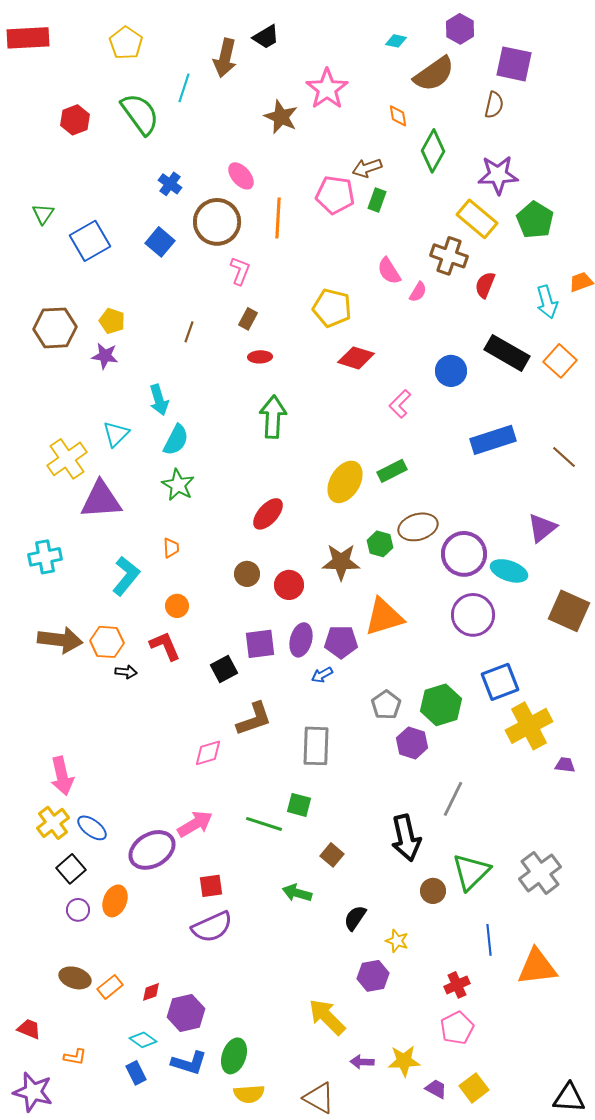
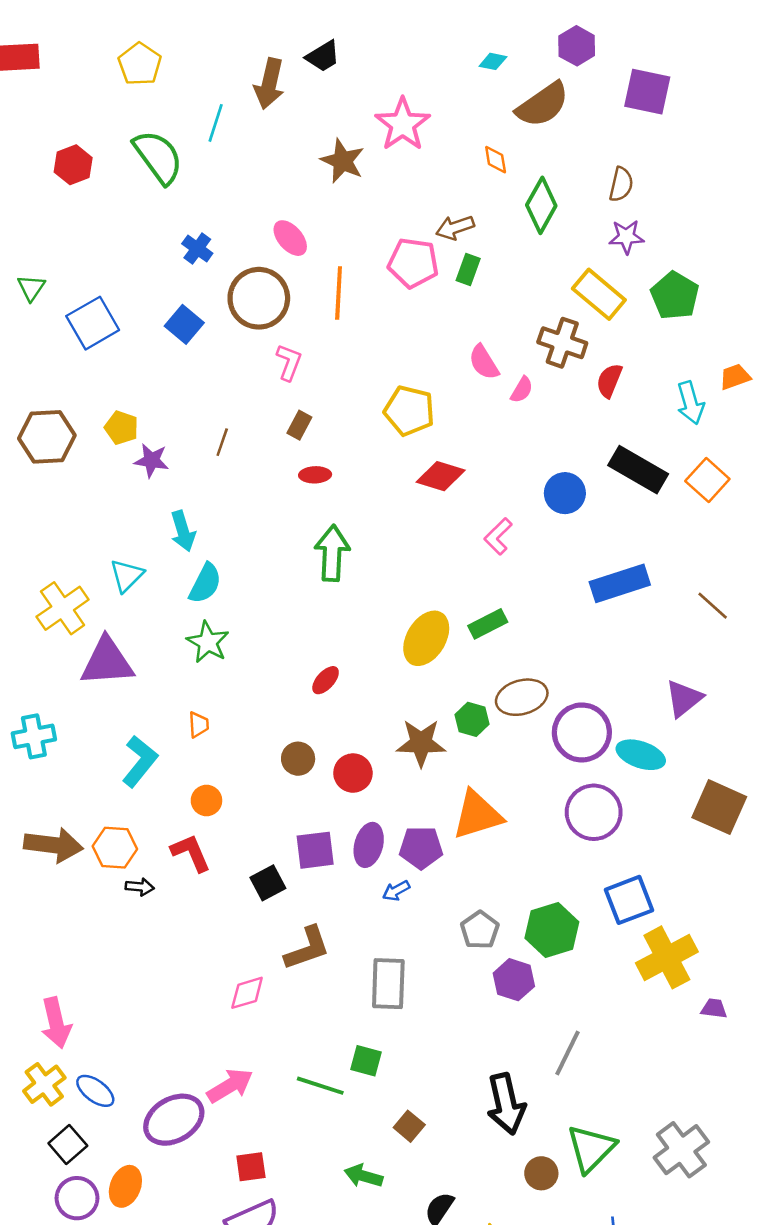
brown semicircle: (494, 105) -> (621, 184), moved
purple star: (498, 175) -> (626, 237), size x0.7
purple star: (105, 356) -> (152, 460), moved
red ellipse: (268, 514) -> (326, 680), size x0.7
purple circle: (78, 910) -> (77, 1198), size x1.4

